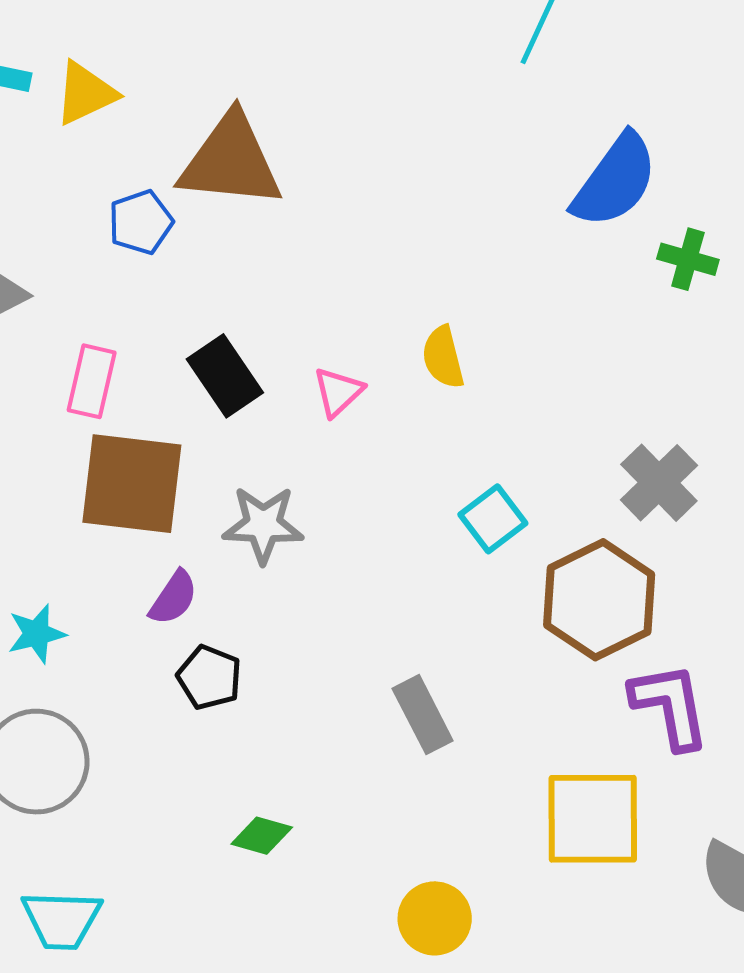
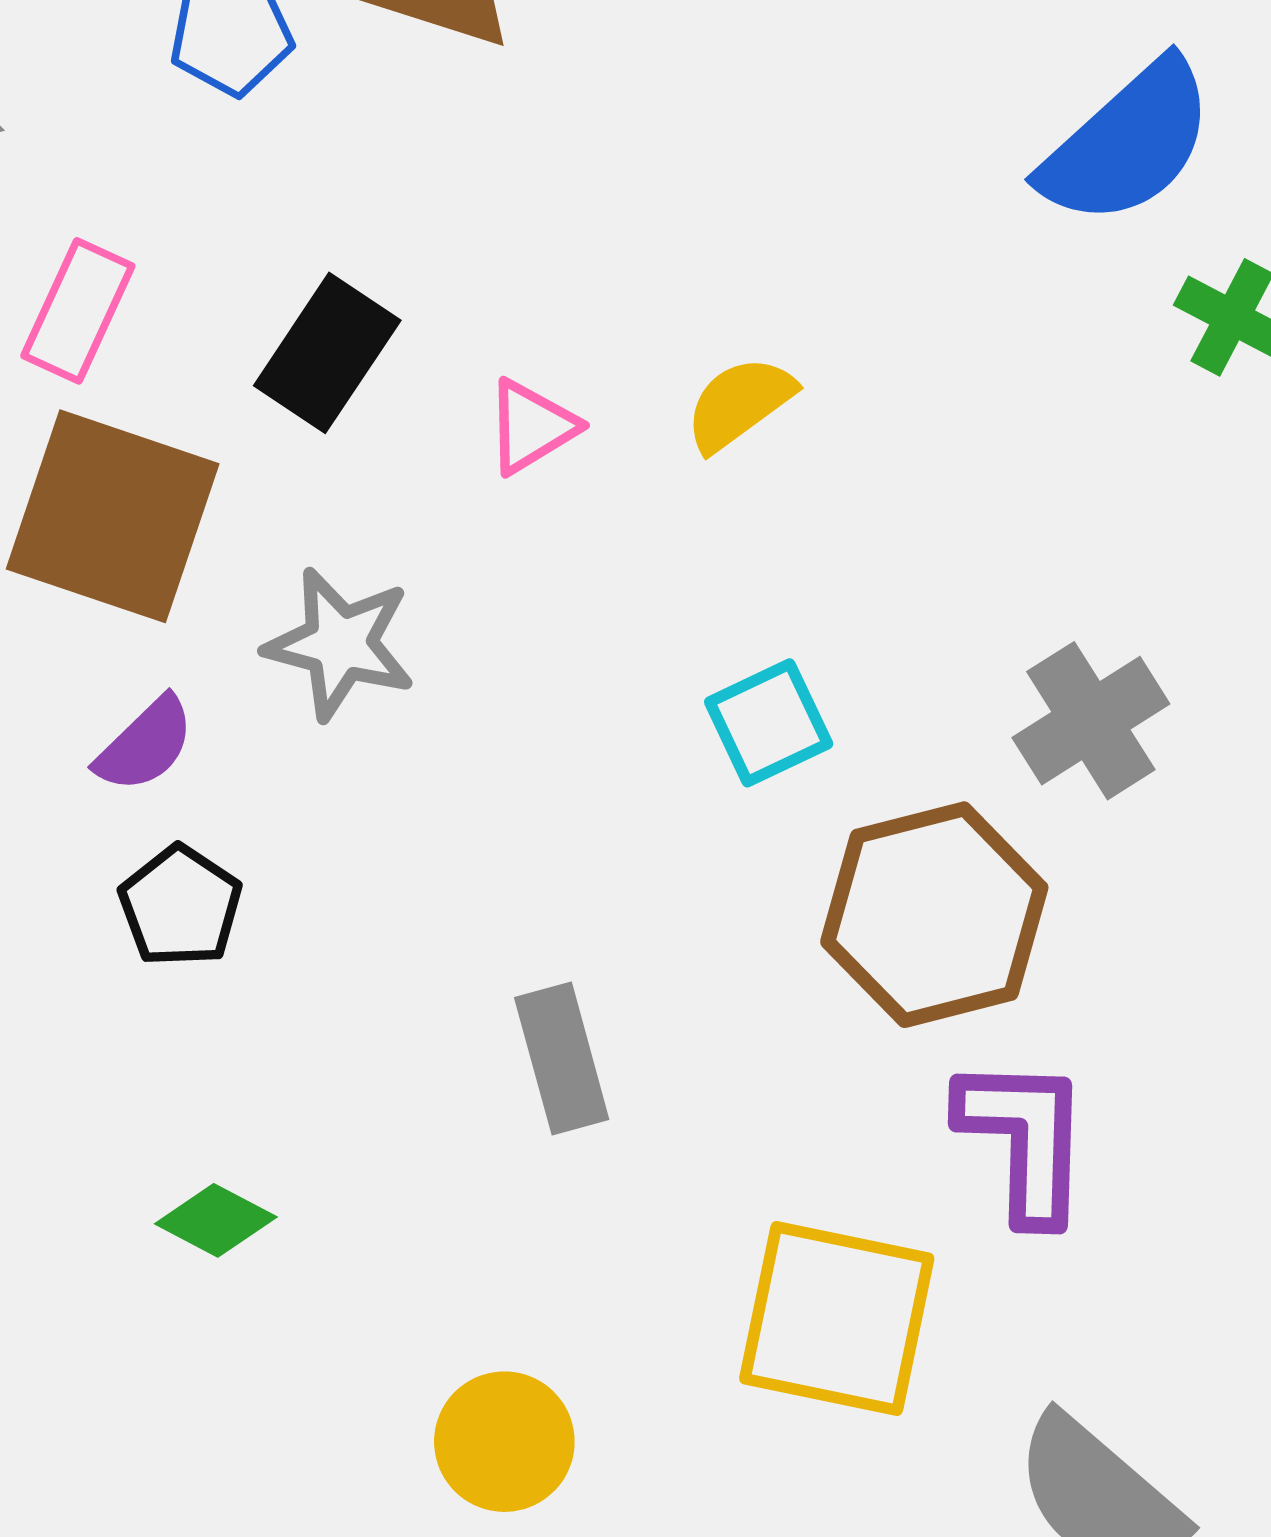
yellow semicircle: (443, 357) -> (739, 404), turned 56
black rectangle: (225, 376) -> (327, 353), turned 56

